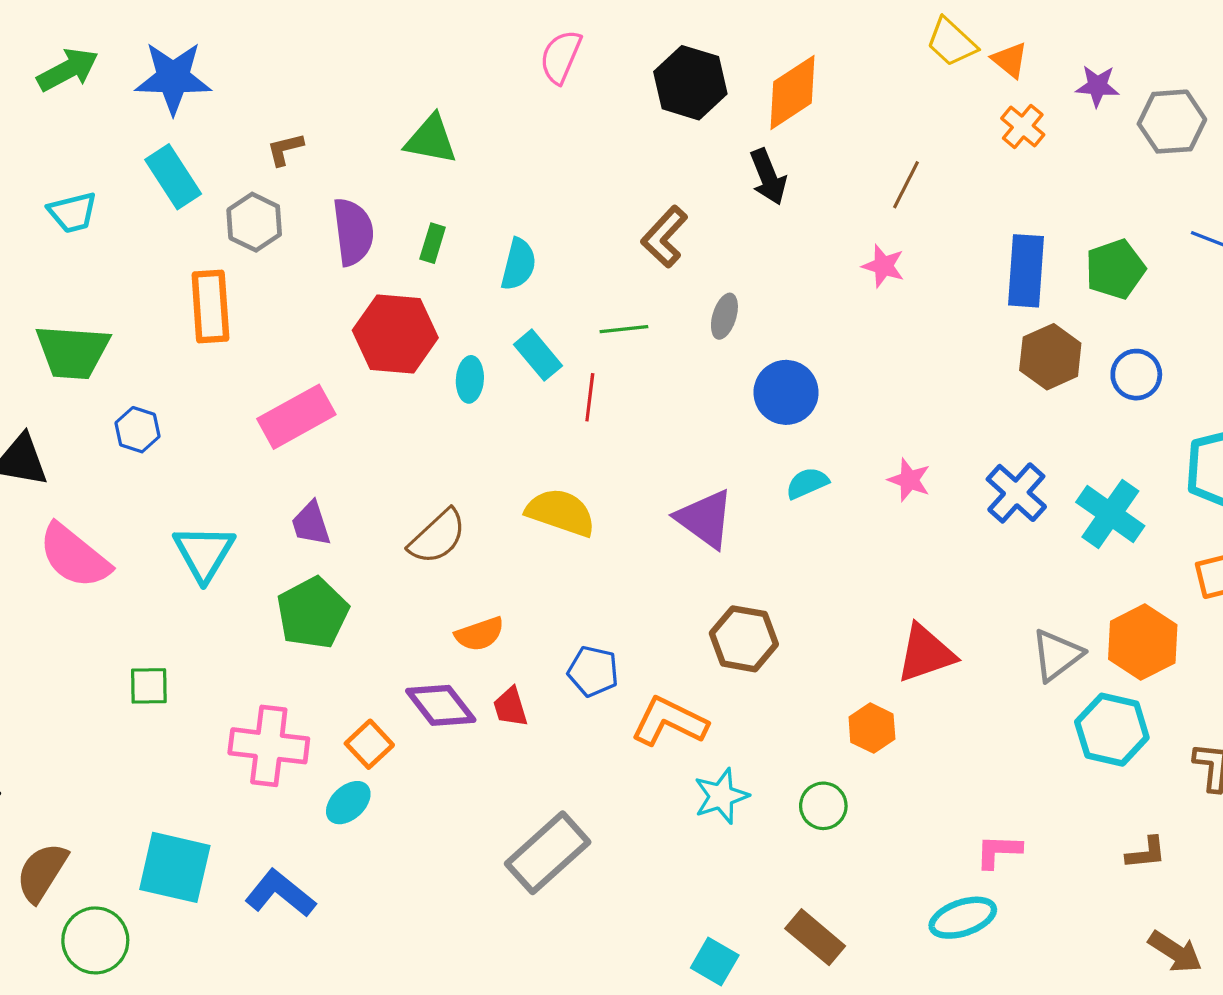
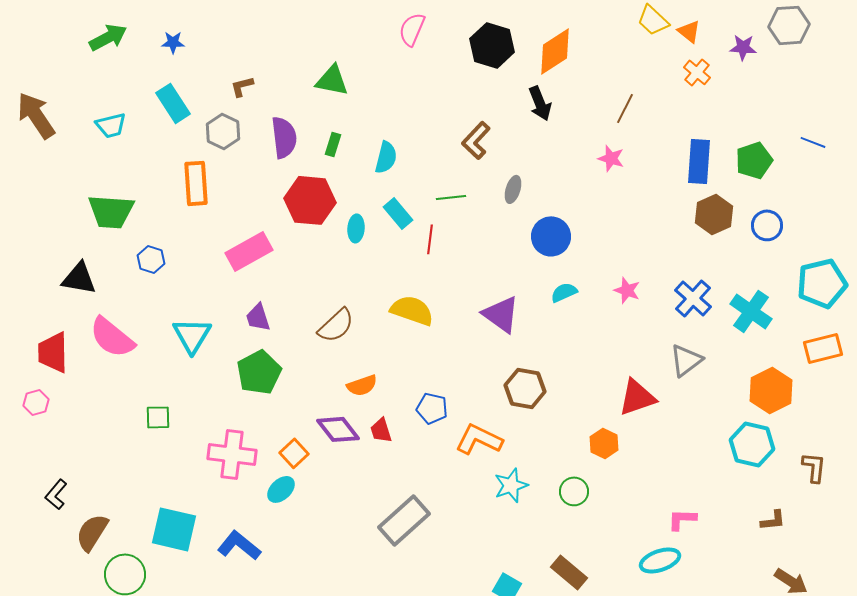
blue star: (173, 78) -> (173, 42), size x0.5
gray hexagon: (1172, 122) -> (789, 25), moved
gray triangle: (1057, 655) -> (686, 360), moved

